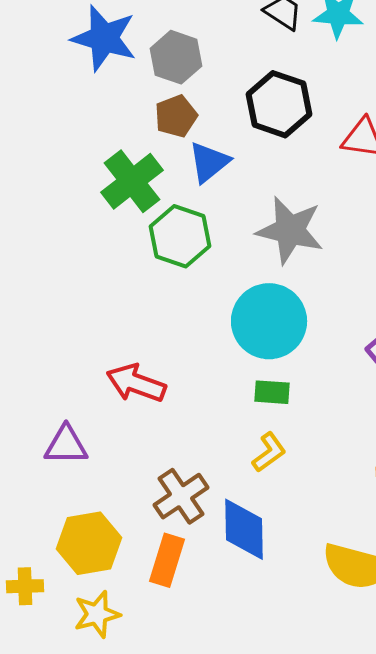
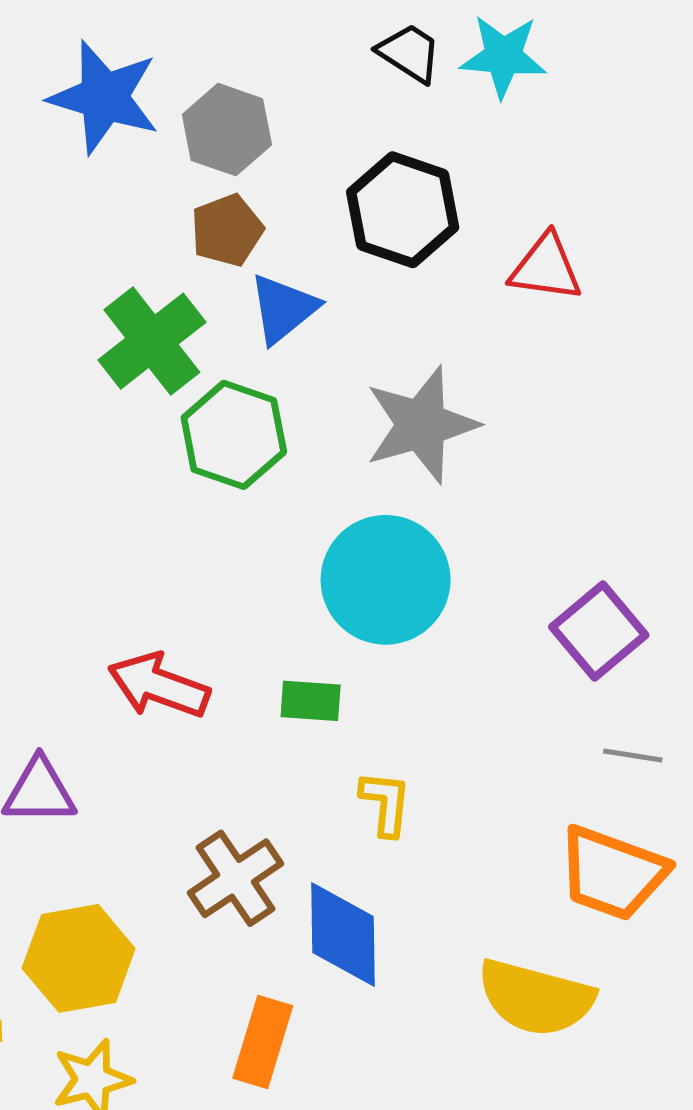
gray star: (290, 230) -> (421, 425), turned -30
green rectangle: (272, 392) -> (311, 701), moved
yellow L-shape: (269, 452) -> (386, 803), turned -48
orange rectangle: (167, 560) -> (263, 1042), moved

